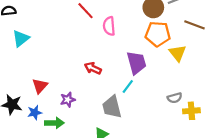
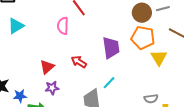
pink semicircle: (109, 26) -> (63, 26), moved
purple trapezoid: (137, 63) -> (111, 48), moved
red triangle: (40, 86) -> (47, 67), moved

